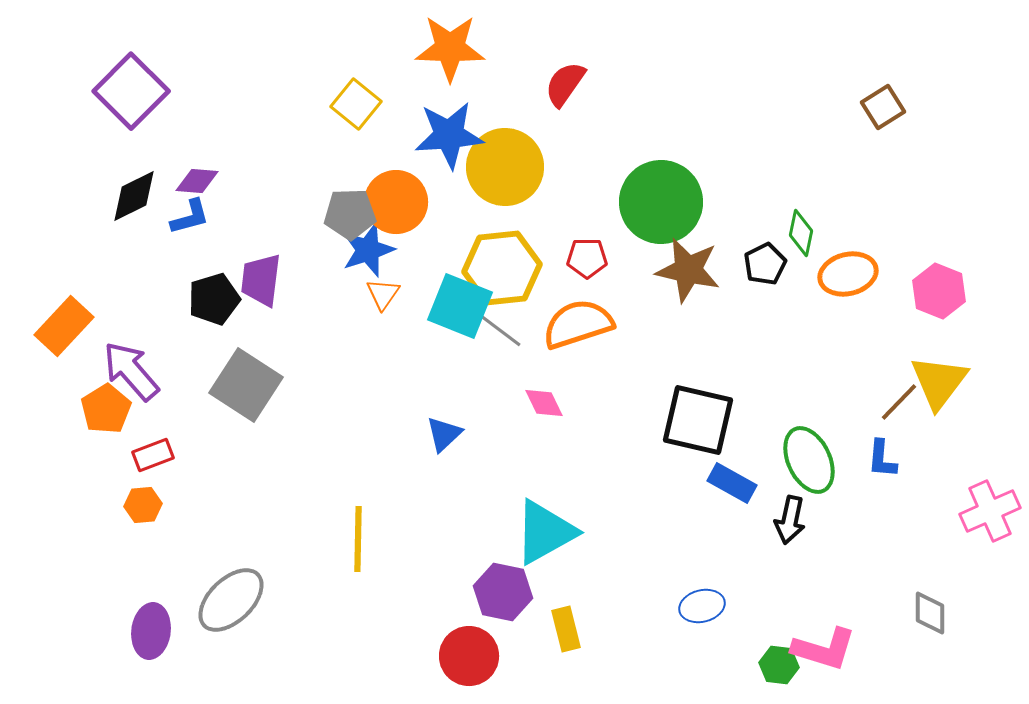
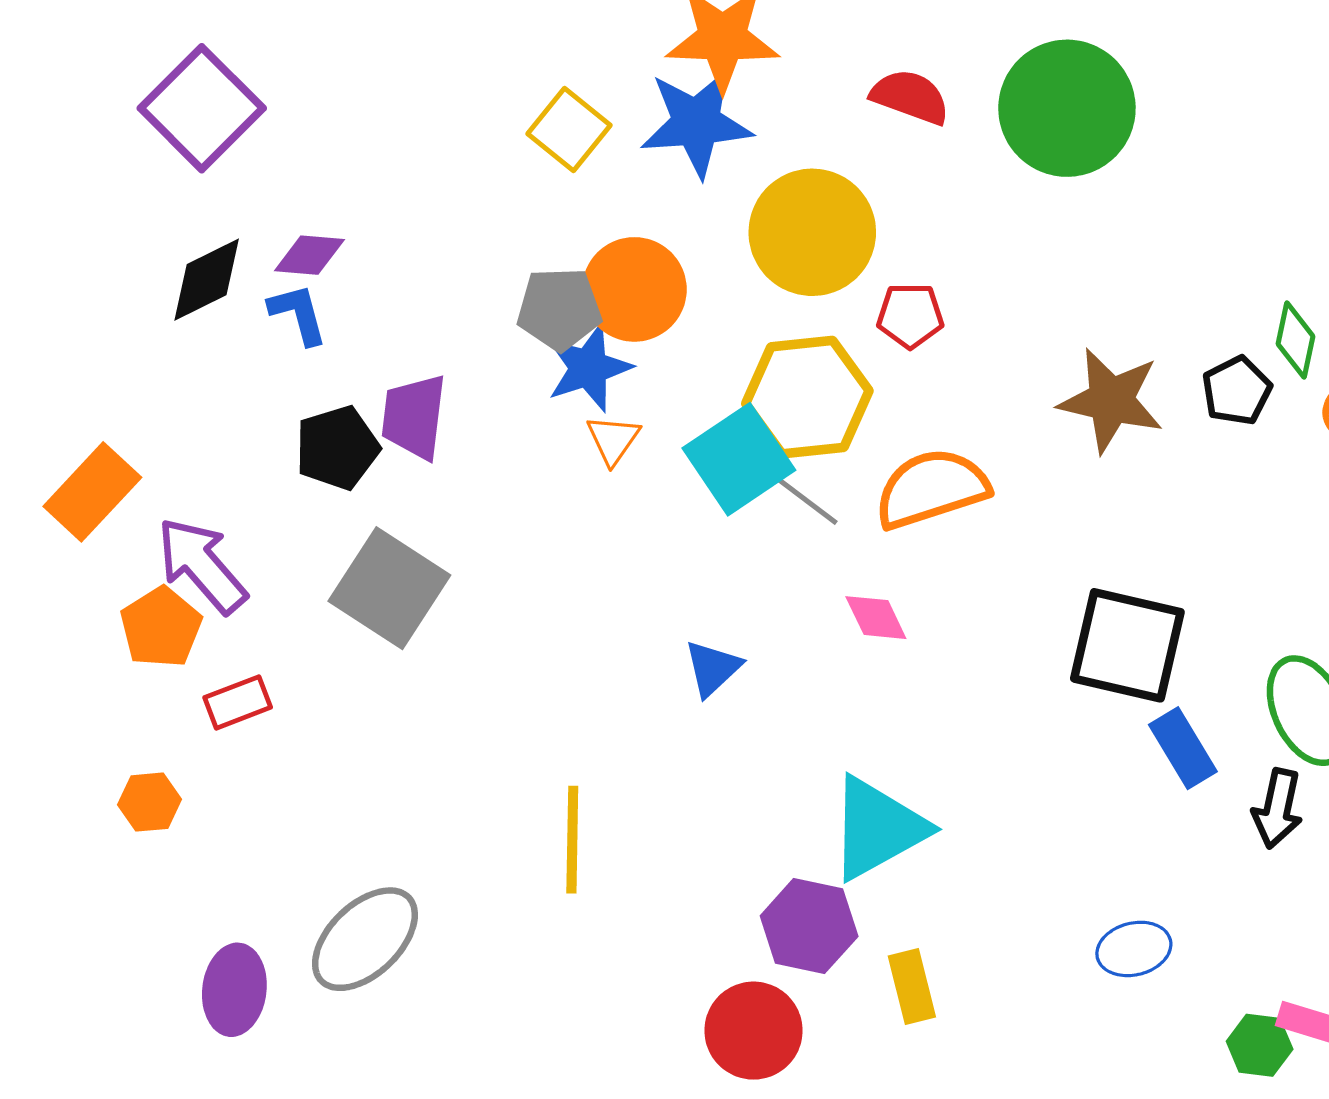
red semicircle: (565, 84) -> (910, 97), turned 75
blue star: (449, 135) -> (696, 123), moved
green circle: (661, 202) -> (1067, 108), moved
blue L-shape: (190, 217) -> (298, 314), turned -90
red pentagon: (587, 258) -> (910, 316), moved
cyan square: (460, 306) -> (739, 459), turned 34
blue rectangle: (732, 483) -> (1183, 748), turned 30
orange hexagon: (143, 505) -> (149, 802), moved

